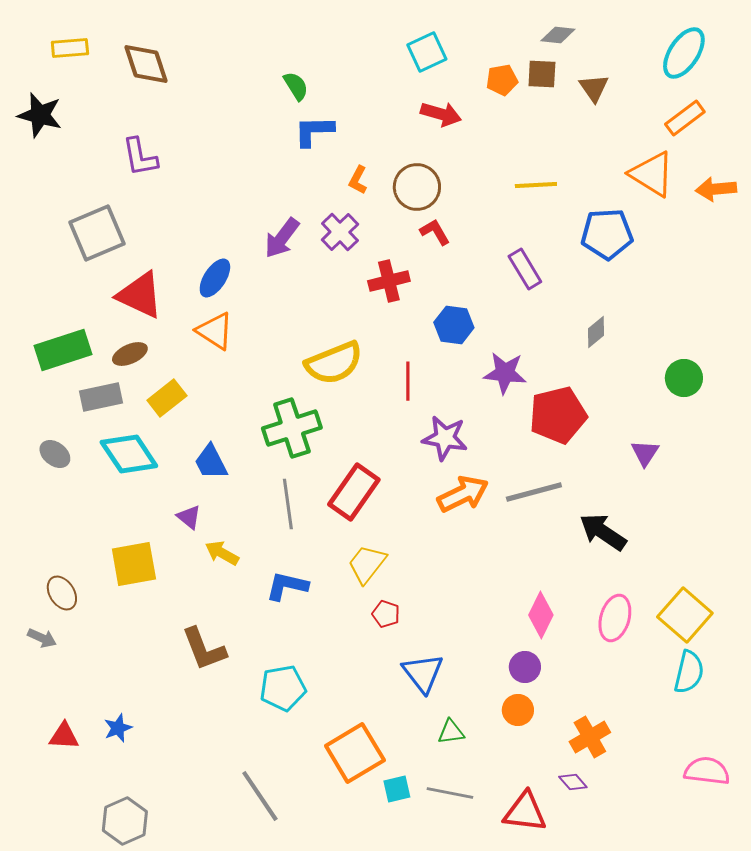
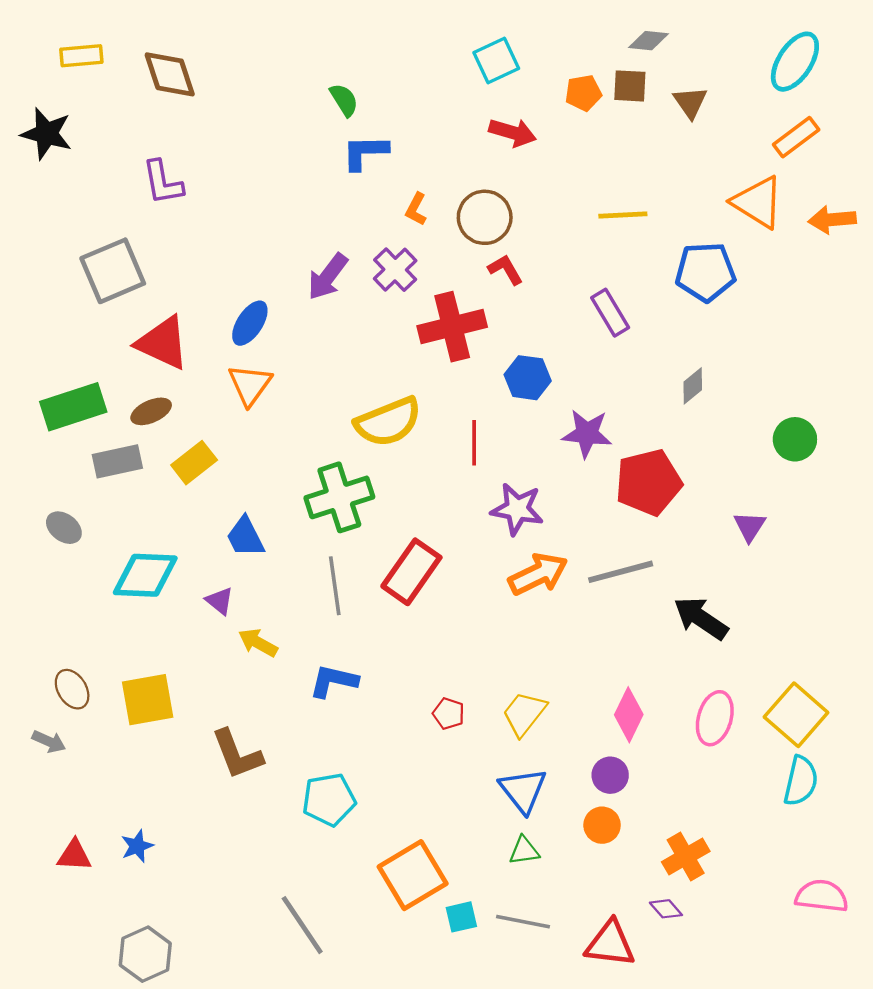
red cross: (389, 281) -> (452, 327), size x1.4
orange triangle: (215, 331) -> (250, 385), turned 33
cyan diamond: (129, 454) -> (145, 575), moved, turned -54
yellow square: (134, 564) -> (148, 700), moved
yellow trapezoid: (367, 564) -> (524, 714), moved
blue triangle: (423, 673) -> (523, 790), moved

